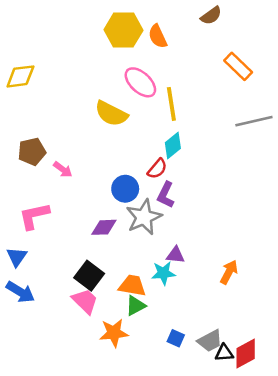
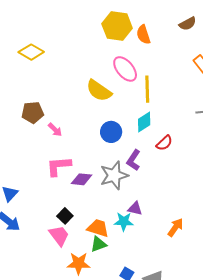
yellow diamond: (20, 76) -> (31, 52), turned 30
red semicircle: (157, 169) -> (164, 143), moved
blue circle: (125, 189) -> (111, 132), moved
pink L-shape: (34, 216) -> (59, 166), moved
black square: (89, 276) -> (65, 216), size x0.7

